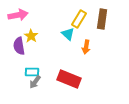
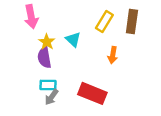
pink arrow: (18, 15) -> (31, 17), turned 90
cyan triangle: (68, 34) -> (73, 39), moved
purple semicircle: (19, 46) -> (44, 57), moved

